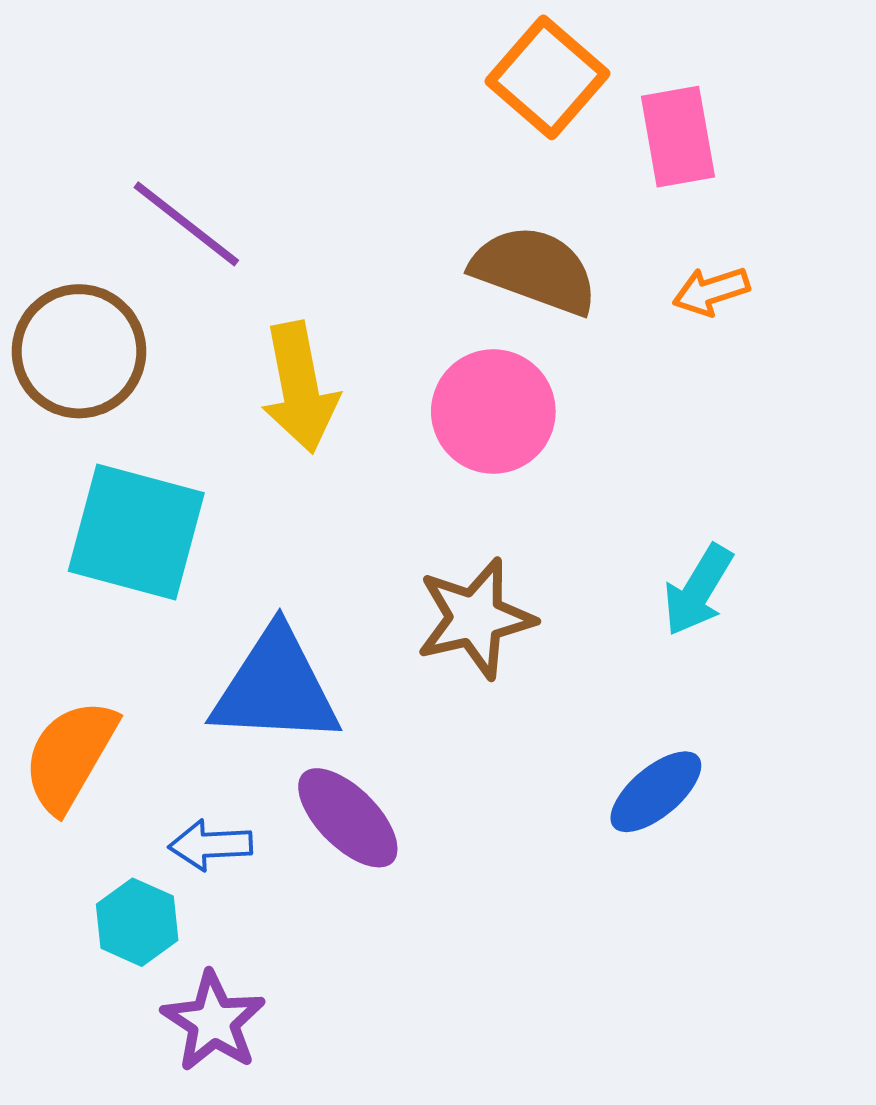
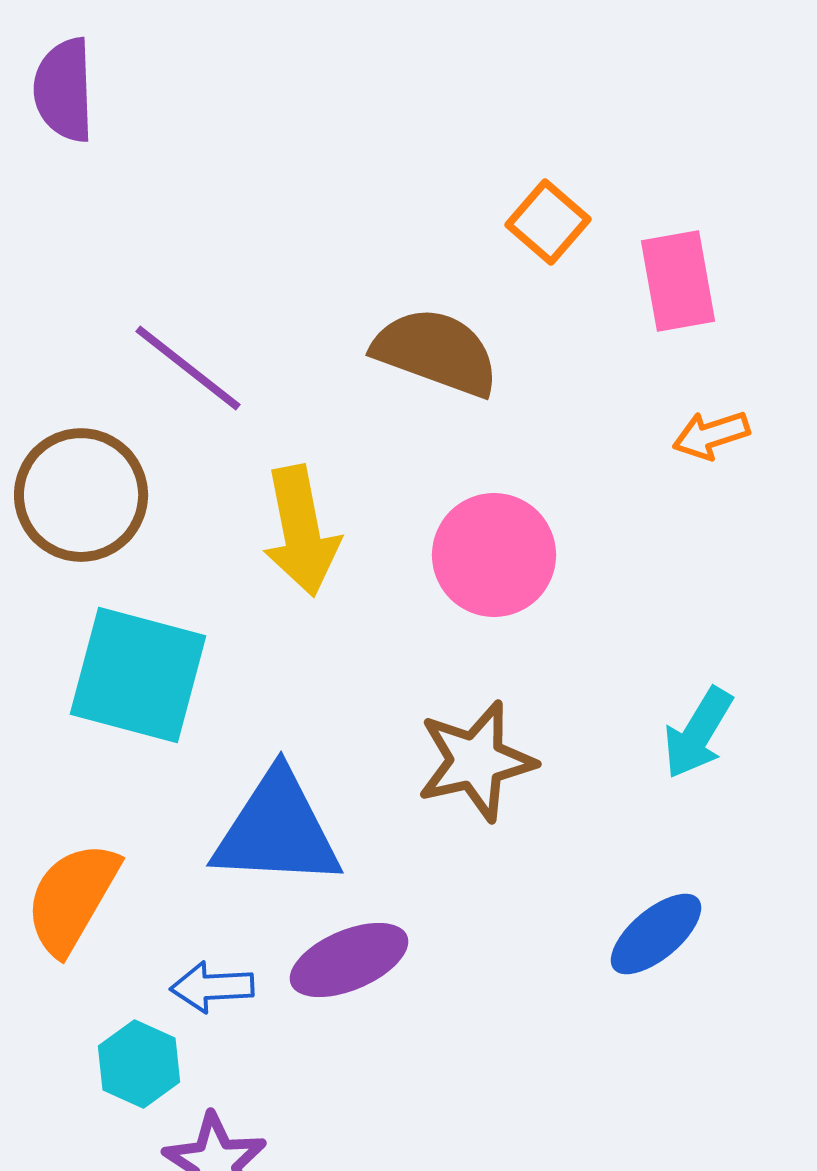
orange square: (548, 77) -> (548, 222), size x0.7
brown semicircle: (534, 270) -> (436, 352), moved
purple ellipse: (348, 818) -> (349, 960), turned -68

